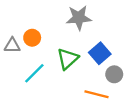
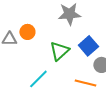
cyan line: (34, 73) -> (38, 79), moved

